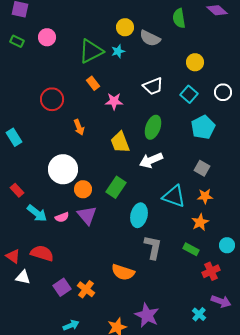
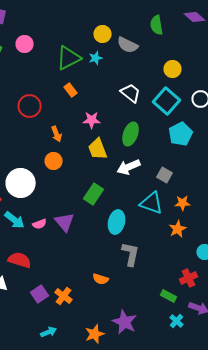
white trapezoid: (153, 86) -> (131, 93), turned -120
cyan square: (189, 94) -> (167, 101), size x1.5
pink star: (114, 101) -> (92, 120), moved
gray square: (202, 168) -> (165, 175), moved
white circle: (63, 169) -> (21, 183), moved
orange circle: (83, 189) -> (54, 161), moved
green rectangle: (191, 249) -> (169, 296), moved
orange semicircle: (123, 272) -> (101, 279), size x0.7

